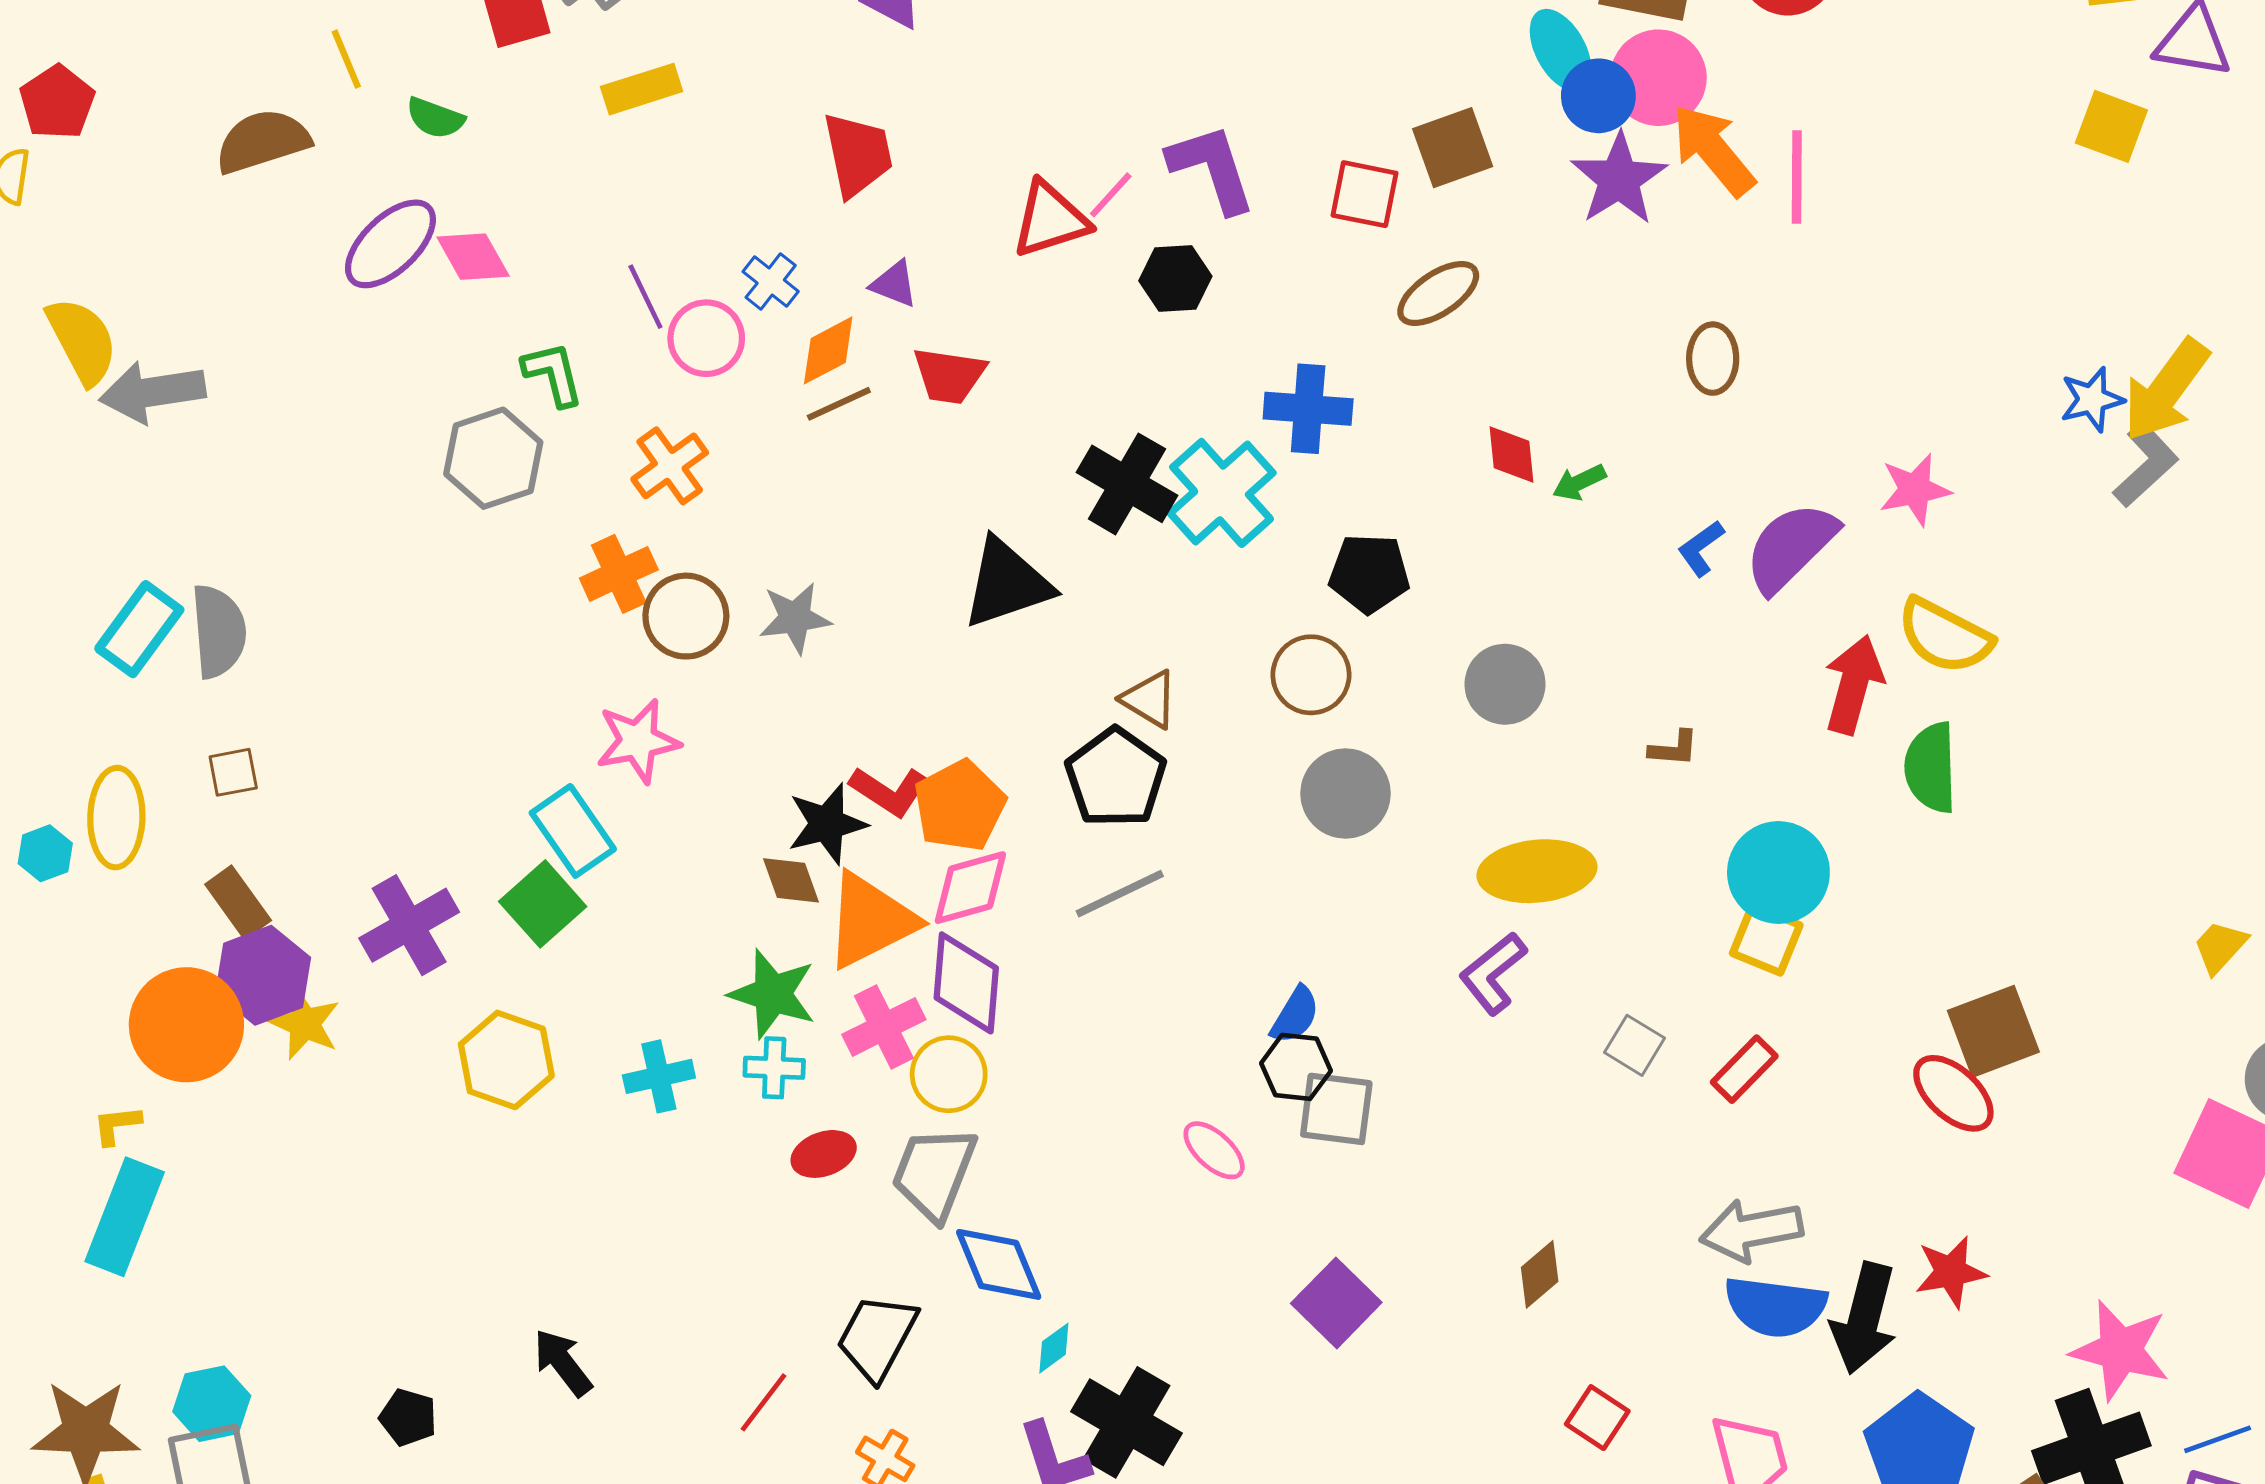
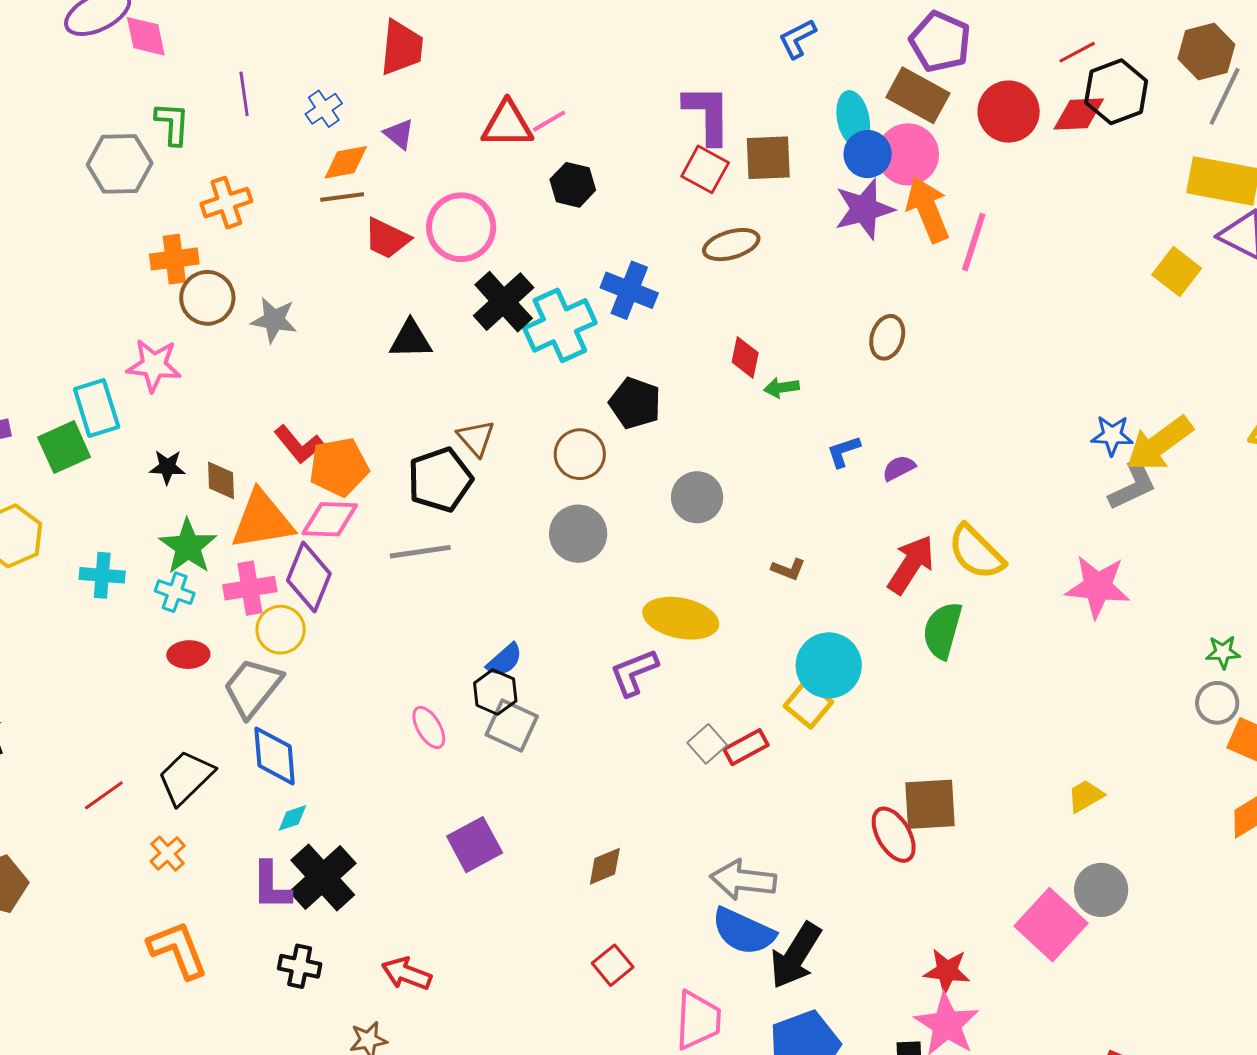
purple L-shape: (1212, 168) -> (707, 114), moved
pink circle: (706, 338) -> (461, 227), moved, size x1.4
red trapezoid: (949, 376) -> (387, 238), moved
pink star: (1915, 490) -> (1098, 587), moved, size x1.4
purple semicircle: (1791, 547) -> (899, 468), size x0.5
black triangle: (1007, 583) -> (411, 339), size x0.7
black star: (827, 824) -> (167, 467), moved, size x0.7
red rectangle: (1744, 1069) -> (746, 747), moved
red star: (1951, 1272) -> (947, 971), moved

